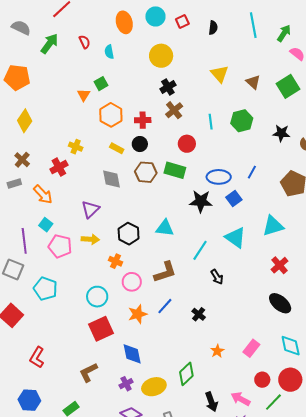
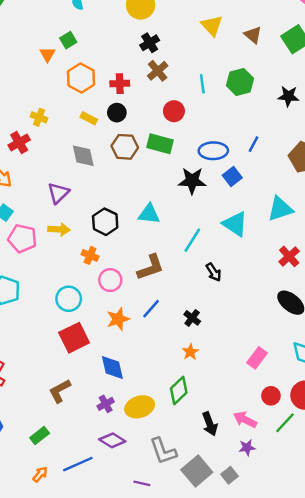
orange star: (217, 351) -> (190, 352), moved

